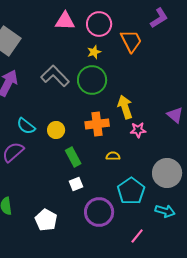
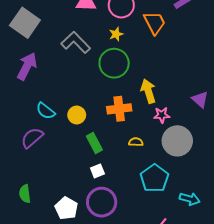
gray L-shape: (55, 76) -> (76, 42), moved
gray circle: (167, 173) -> (177, 141), moved
purple circle: (99, 212) -> (102, 202), moved

